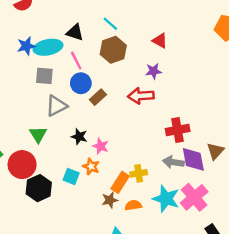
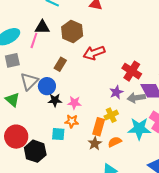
black triangle: (75, 32) -> (42, 27), moved
brown hexagon: (113, 50) -> (72, 31), moved
pink line: (76, 61) -> (34, 40), turned 63
purple star: (153, 71) -> (116, 92), moved
blue circle: (81, 83) -> (47, 86), moved
red cross: (178, 130) -> (132, 71), turned -30
green triangle: (38, 134) -> (12, 100), moved

